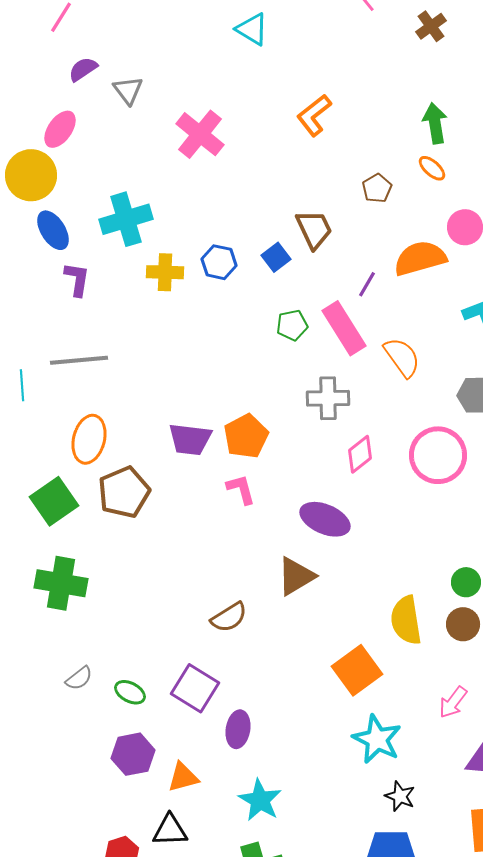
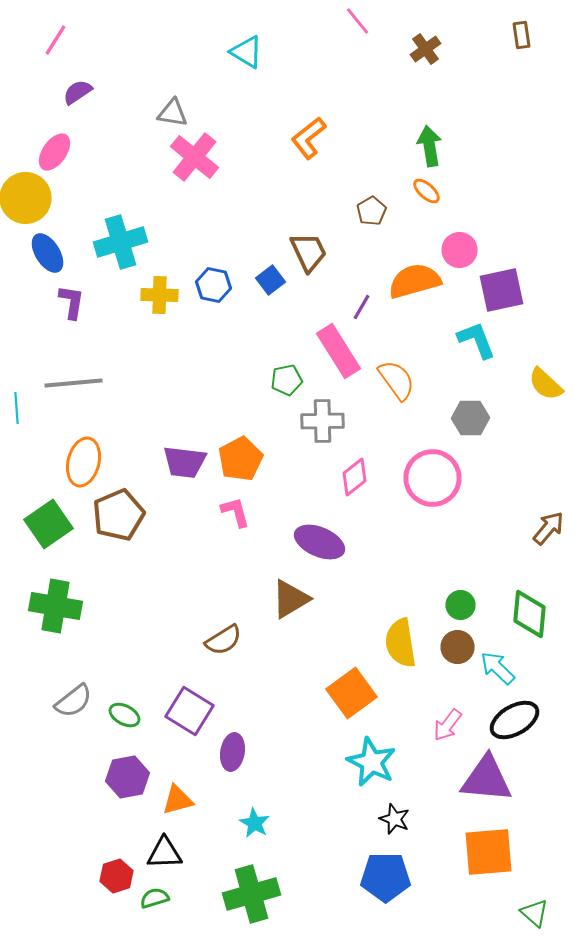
gray triangle: (128, 90) -> (172, 113), moved, turned -44
green pentagon: (292, 325) -> (286, 380), moved
gray semicircle: (79, 678) -> (74, 701), size x1.4
cyan star: (260, 800) -> (254, 823), size x0.7

